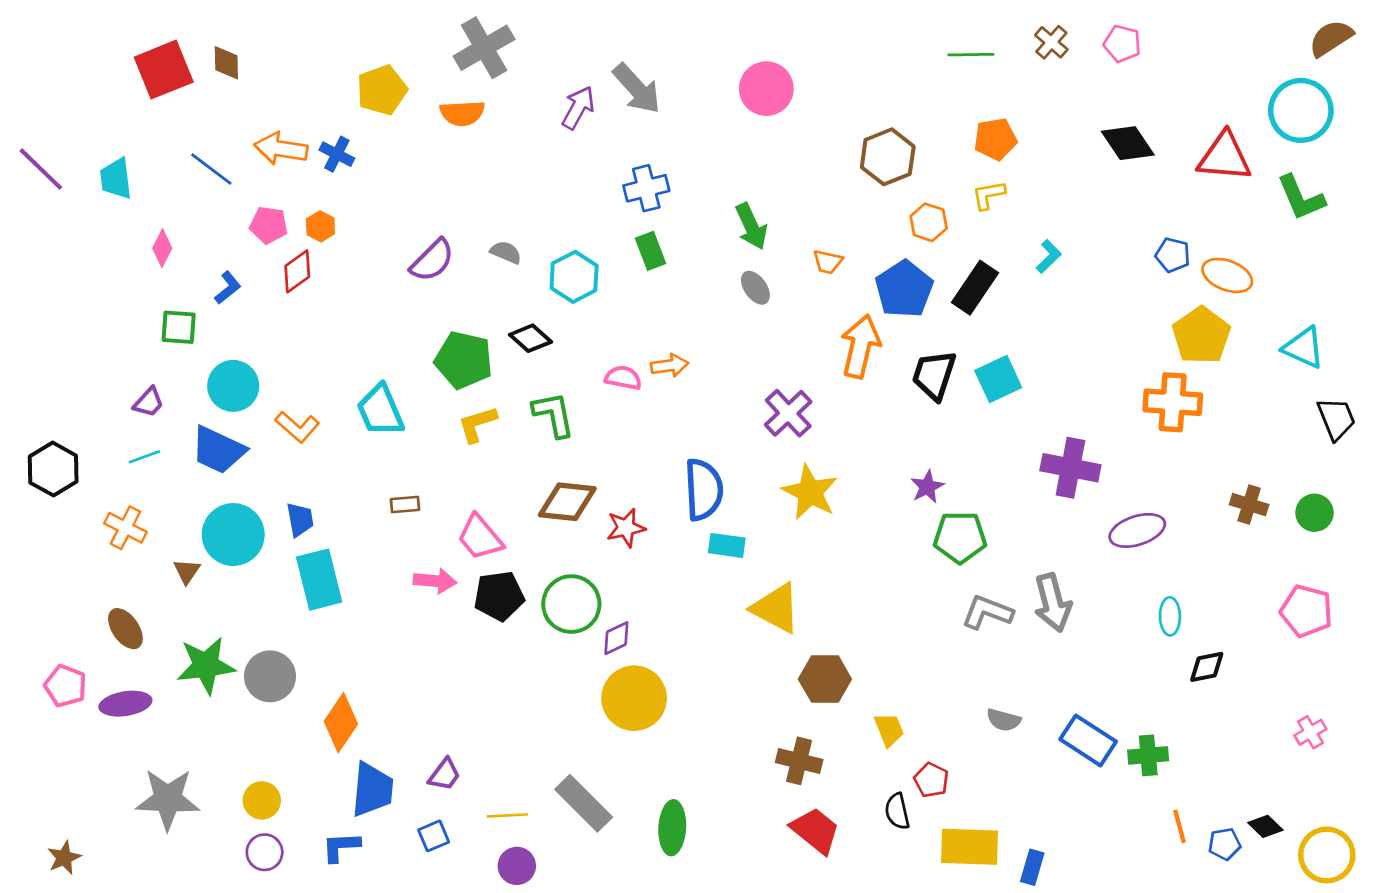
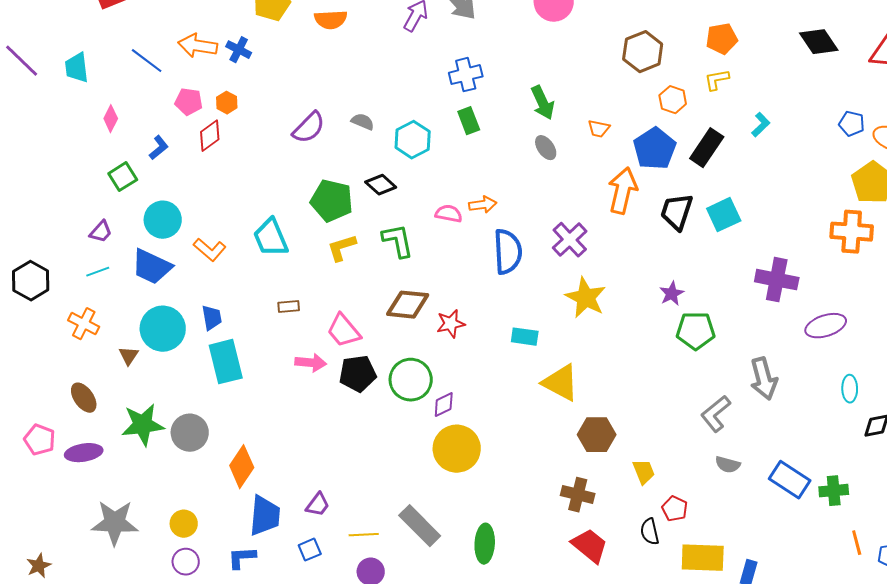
green square: (179, 327) -> (123, 177), turned -36
blue semicircle: (704, 490) -> (508, 252), moved
gray L-shape: (987, 612) -> (716, 414), moved, turned -60

